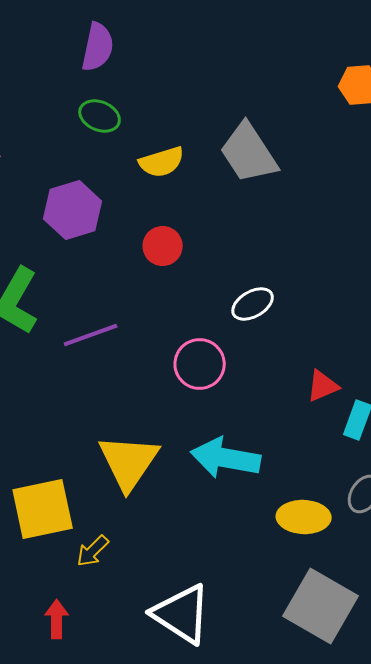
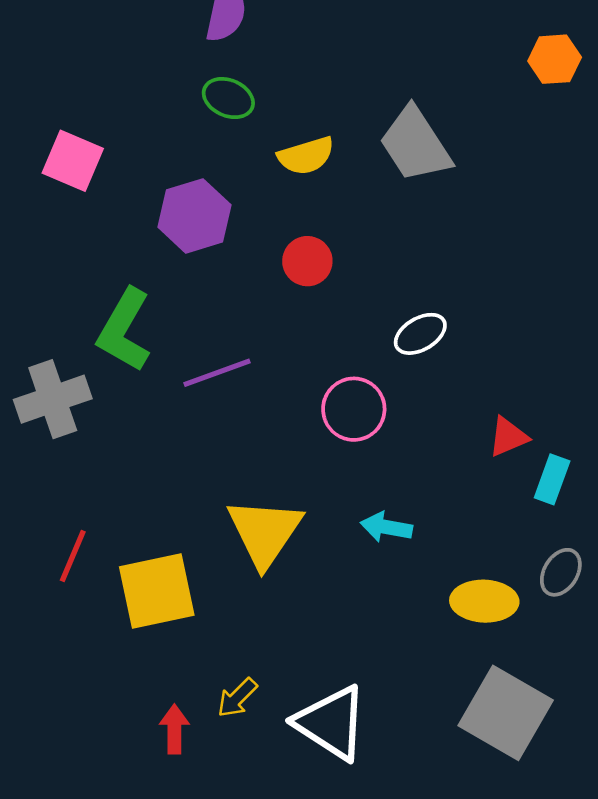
cyan arrow: (226, 458) -> (386, 527), size x0.6
yellow arrow: (93, 551) -> (237, 698), moved

